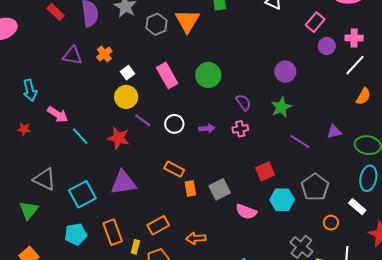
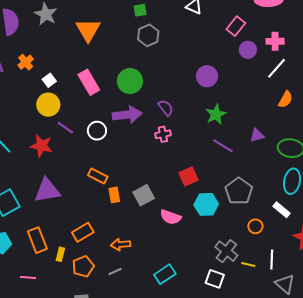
orange triangle: (187, 21) -> (88, 30), moved
gray hexagon: (156, 24) -> (148, 35), moved
green star: (281, 107) -> (216, 114), moved
purple arrow: (207, 128) -> (127, 115), moved, size x1.8

